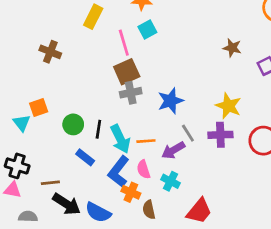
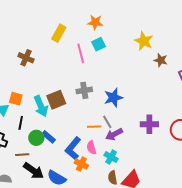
brown square: (127, 72) -> (56, 100), moved
yellow star: (228, 106) -> (144, 41), moved
orange square: (39, 108) -> (16, 99), turned 32
green circle: (73, 124) -> (36, 138), moved
black line: (98, 129) -> (21, 123), moved
gray line: (188, 133) -> (107, 122), moved
cyan arrow: (120, 139) -> (41, 106), moved
brown semicircle: (149, 210) -> (113, 178), moved

